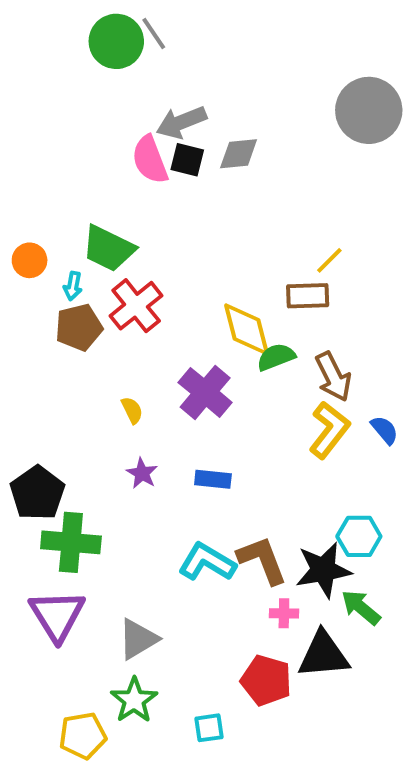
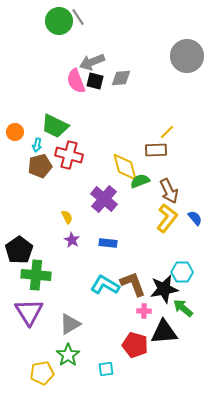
red cross: (136, 306) -> (69, 155), turned -36
yellow semicircle: (132, 410) -> (67, 217), moved

